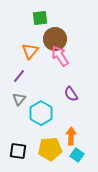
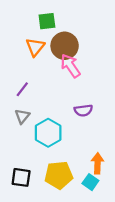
orange triangle: (30, 51) -> (35, 47), moved
purple semicircle: (71, 94) -> (83, 110), turned -63
orange arrow: (71, 136) -> (97, 163), moved

